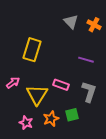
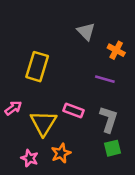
orange cross: (94, 25) -> (116, 50), moved
green square: (72, 115) -> (112, 148), moved

